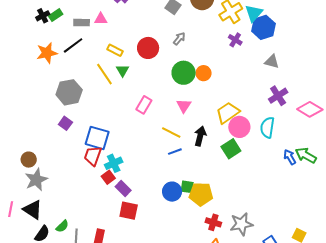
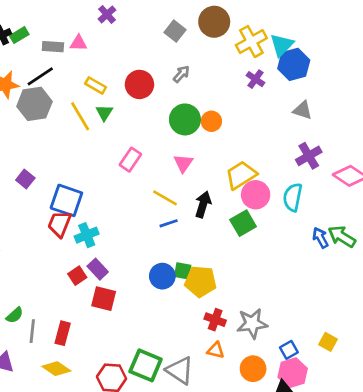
gray hexagon: (69, 92) -> (34, 104), moved
red square: (108, 177) -> (77, 276), moved

